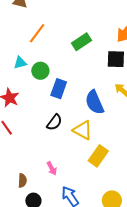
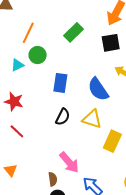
green circle: (40, 71) -> (38, 55), moved
pink arrow: (52, 168) -> (69, 162), size x1.6
brown semicircle: (22, 181) -> (53, 179), moved

